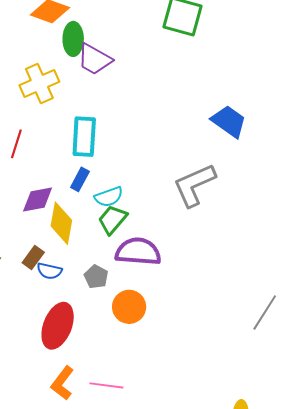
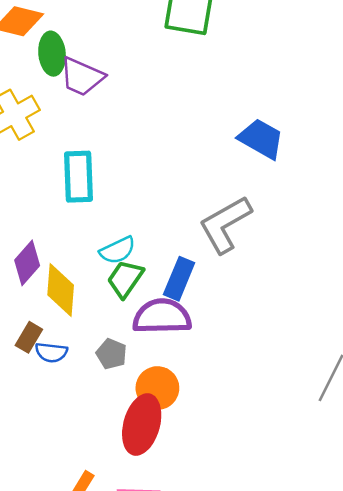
blue rectangle: (80, 179) -> (179, 279), moved, size x1.4
purple diamond: (38, 200) -> (27, 263), turned -32
red ellipse: (58, 326) -> (142, 425), moved

